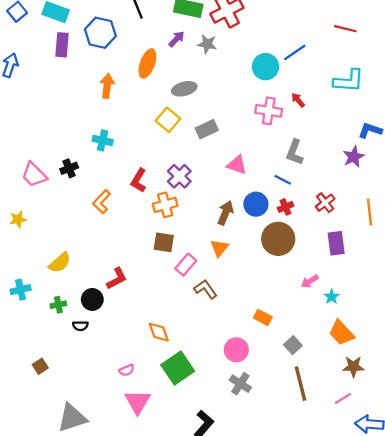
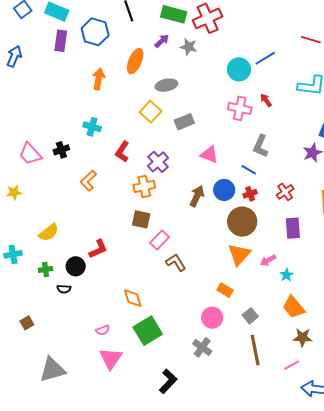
red L-shape: (139, 180) -> (122, 152), moved
orange triangle: (219, 248) -> (239, 254), moved, size x1.4
pink circle: (236, 350) -> (212, 318), moved

